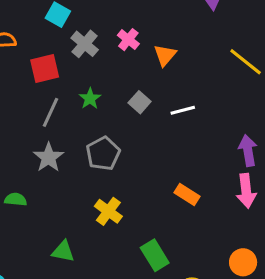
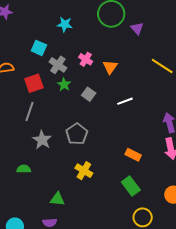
green star: (90, 99) -> (64, 85), moved
gray square: (140, 102) -> (89, 94), moved
gray line: (50, 112) -> (29, 112), moved
green rectangle: (155, 255) -> (131, 186), moved

